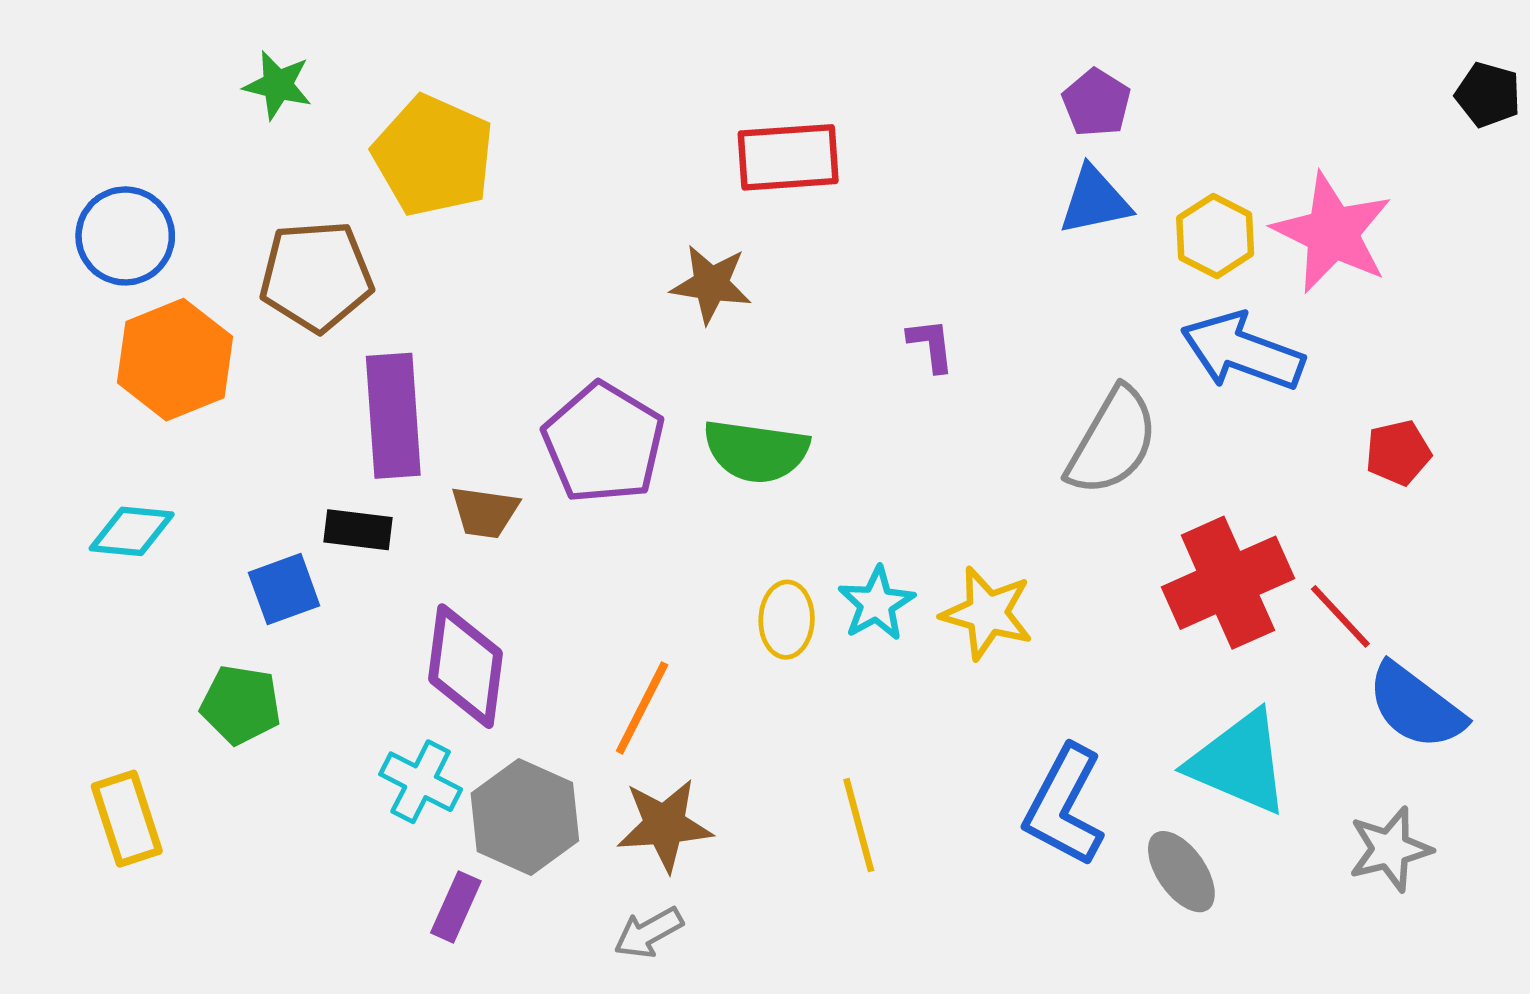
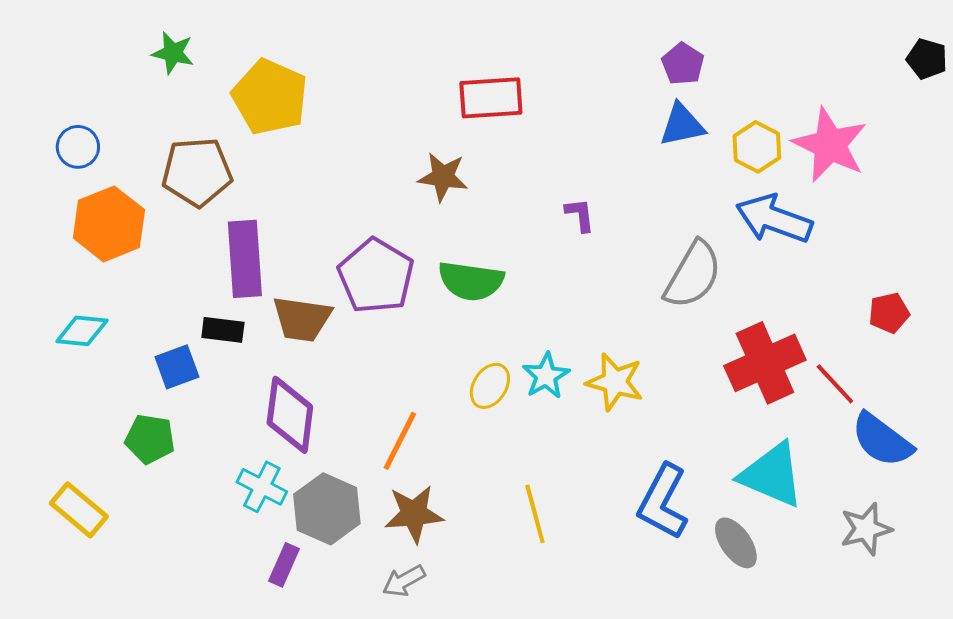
blue circle: (125, 236) -> (78, 147), size x0.7
red pentagon: (1398, 453) -> (889, 313), moved
brown trapezoid: (485, 512) -> (302, 319), size x1.4
yellow ellipse: (787, 620) -> (490, 386), turned 30
yellow rectangle: (127, 819) -> (79, 510), turned -32

